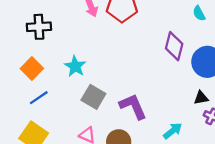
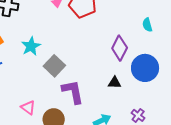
gray square: (93, 97) -> (54, 66), moved
black triangle: (201, 98) -> (115, 83), moved

